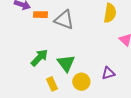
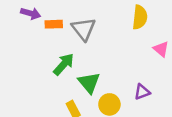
gray triangle: (64, 20) -> (83, 29), turned 35
green arrow: (39, 58) -> (64, 64), moved

